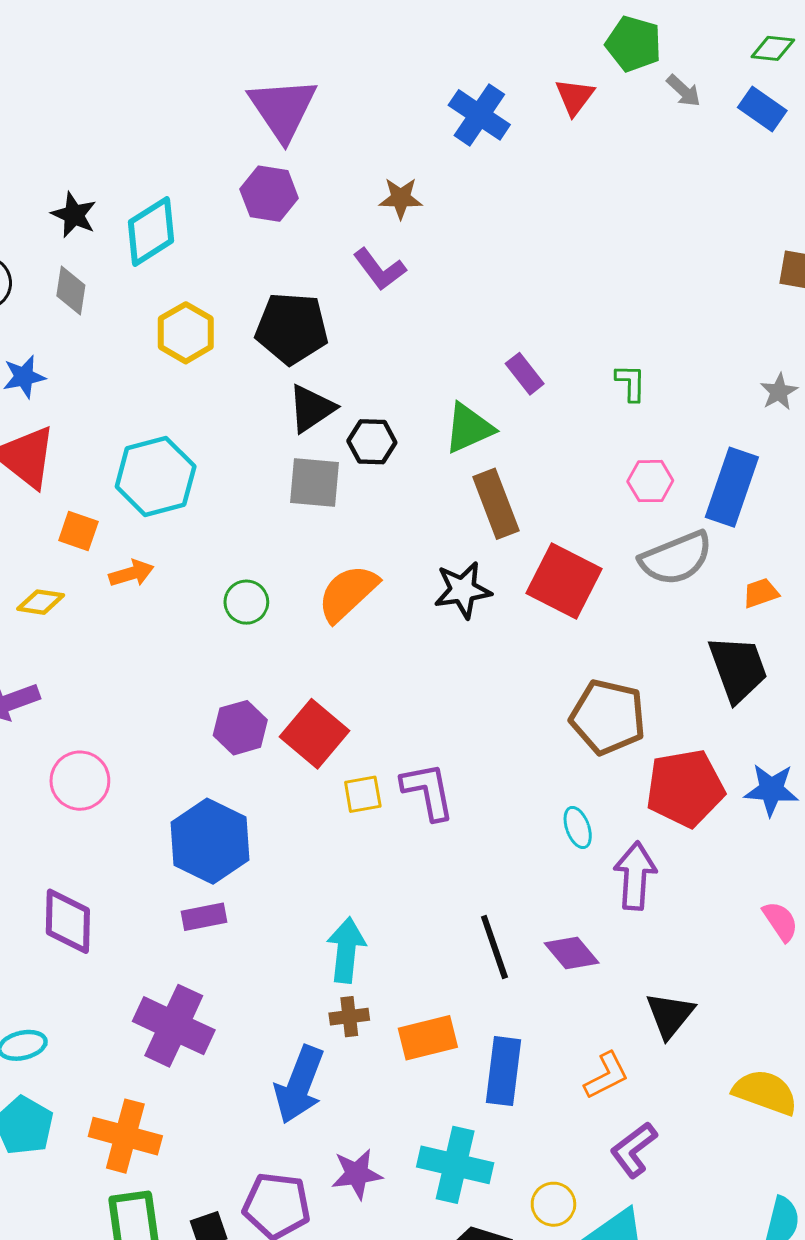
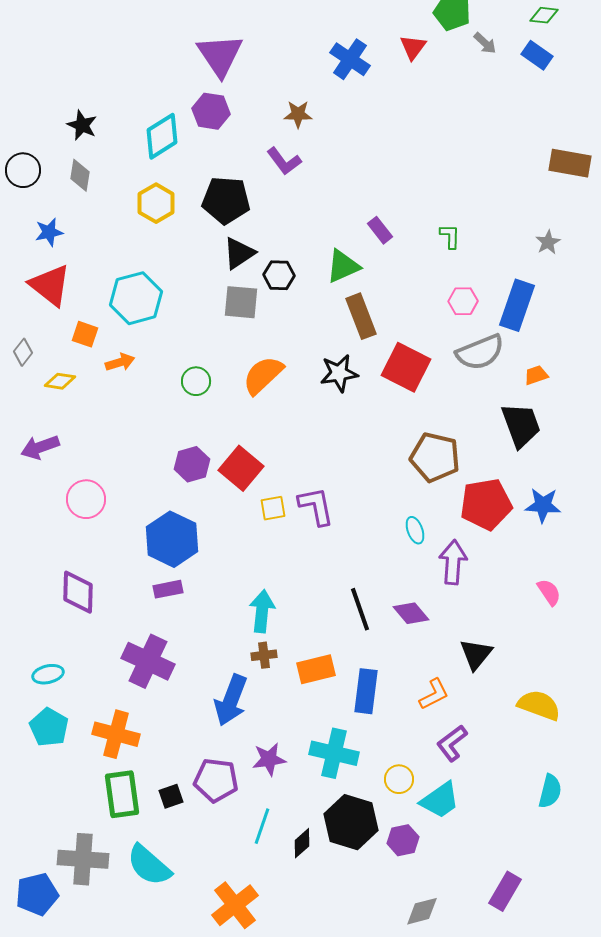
cyan diamond: (151, 231) -> (162, 136), moved

